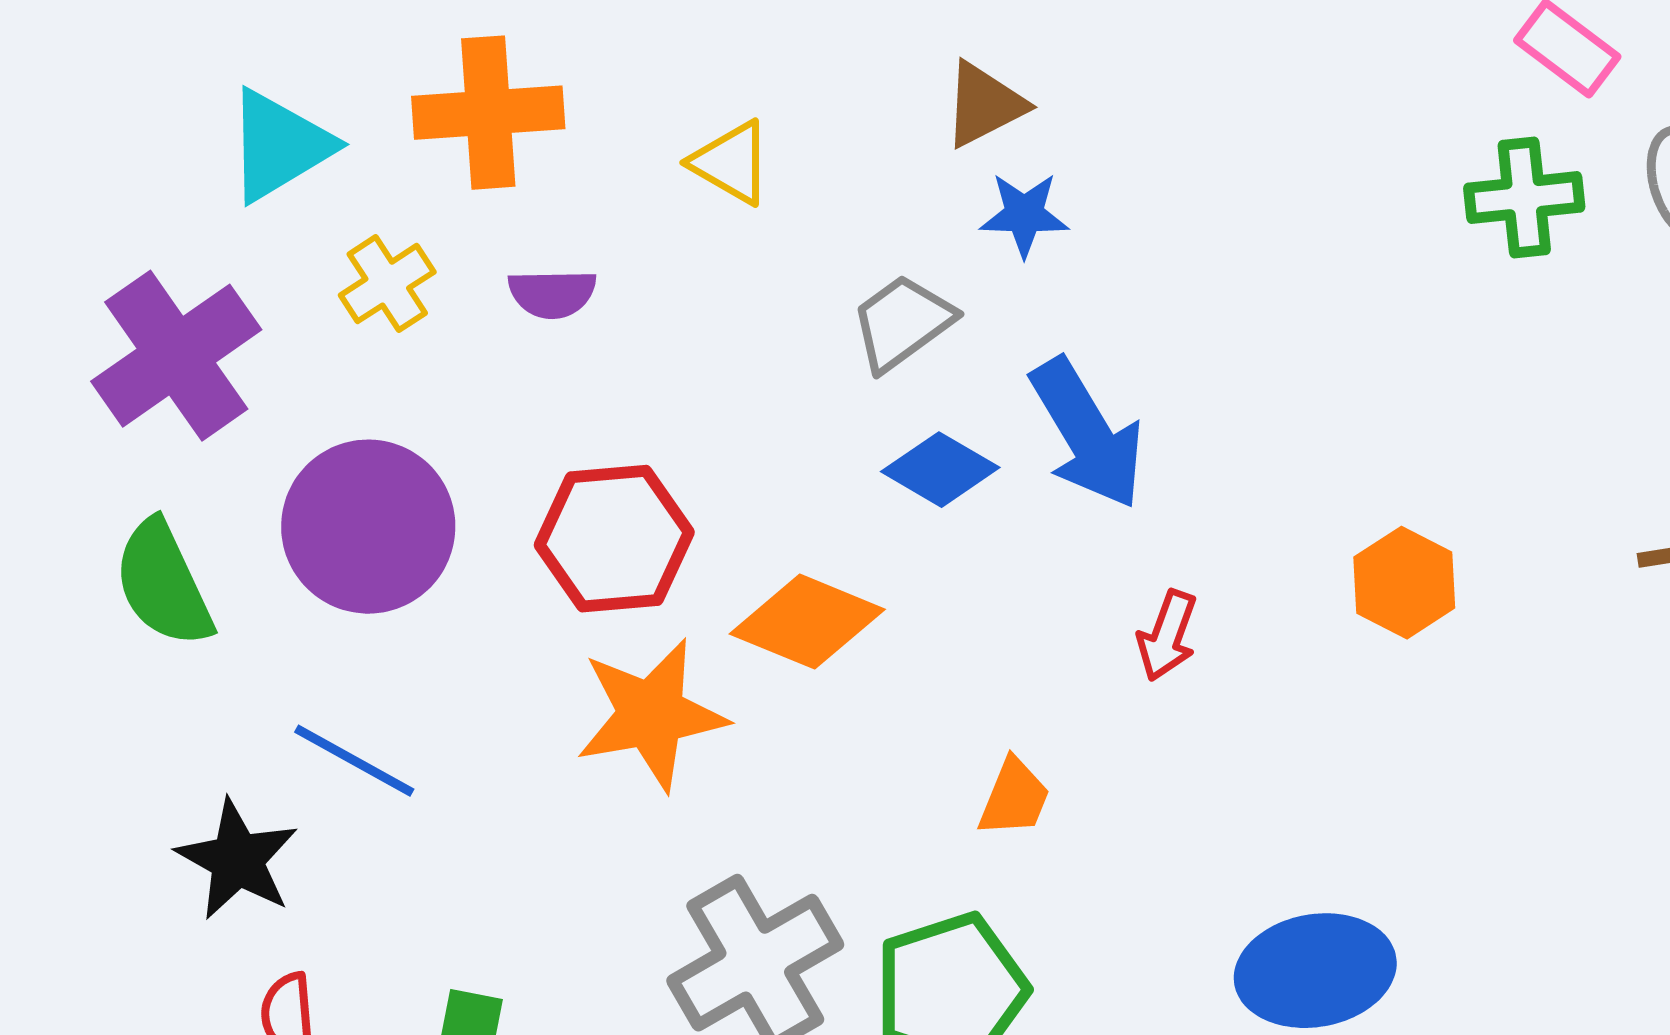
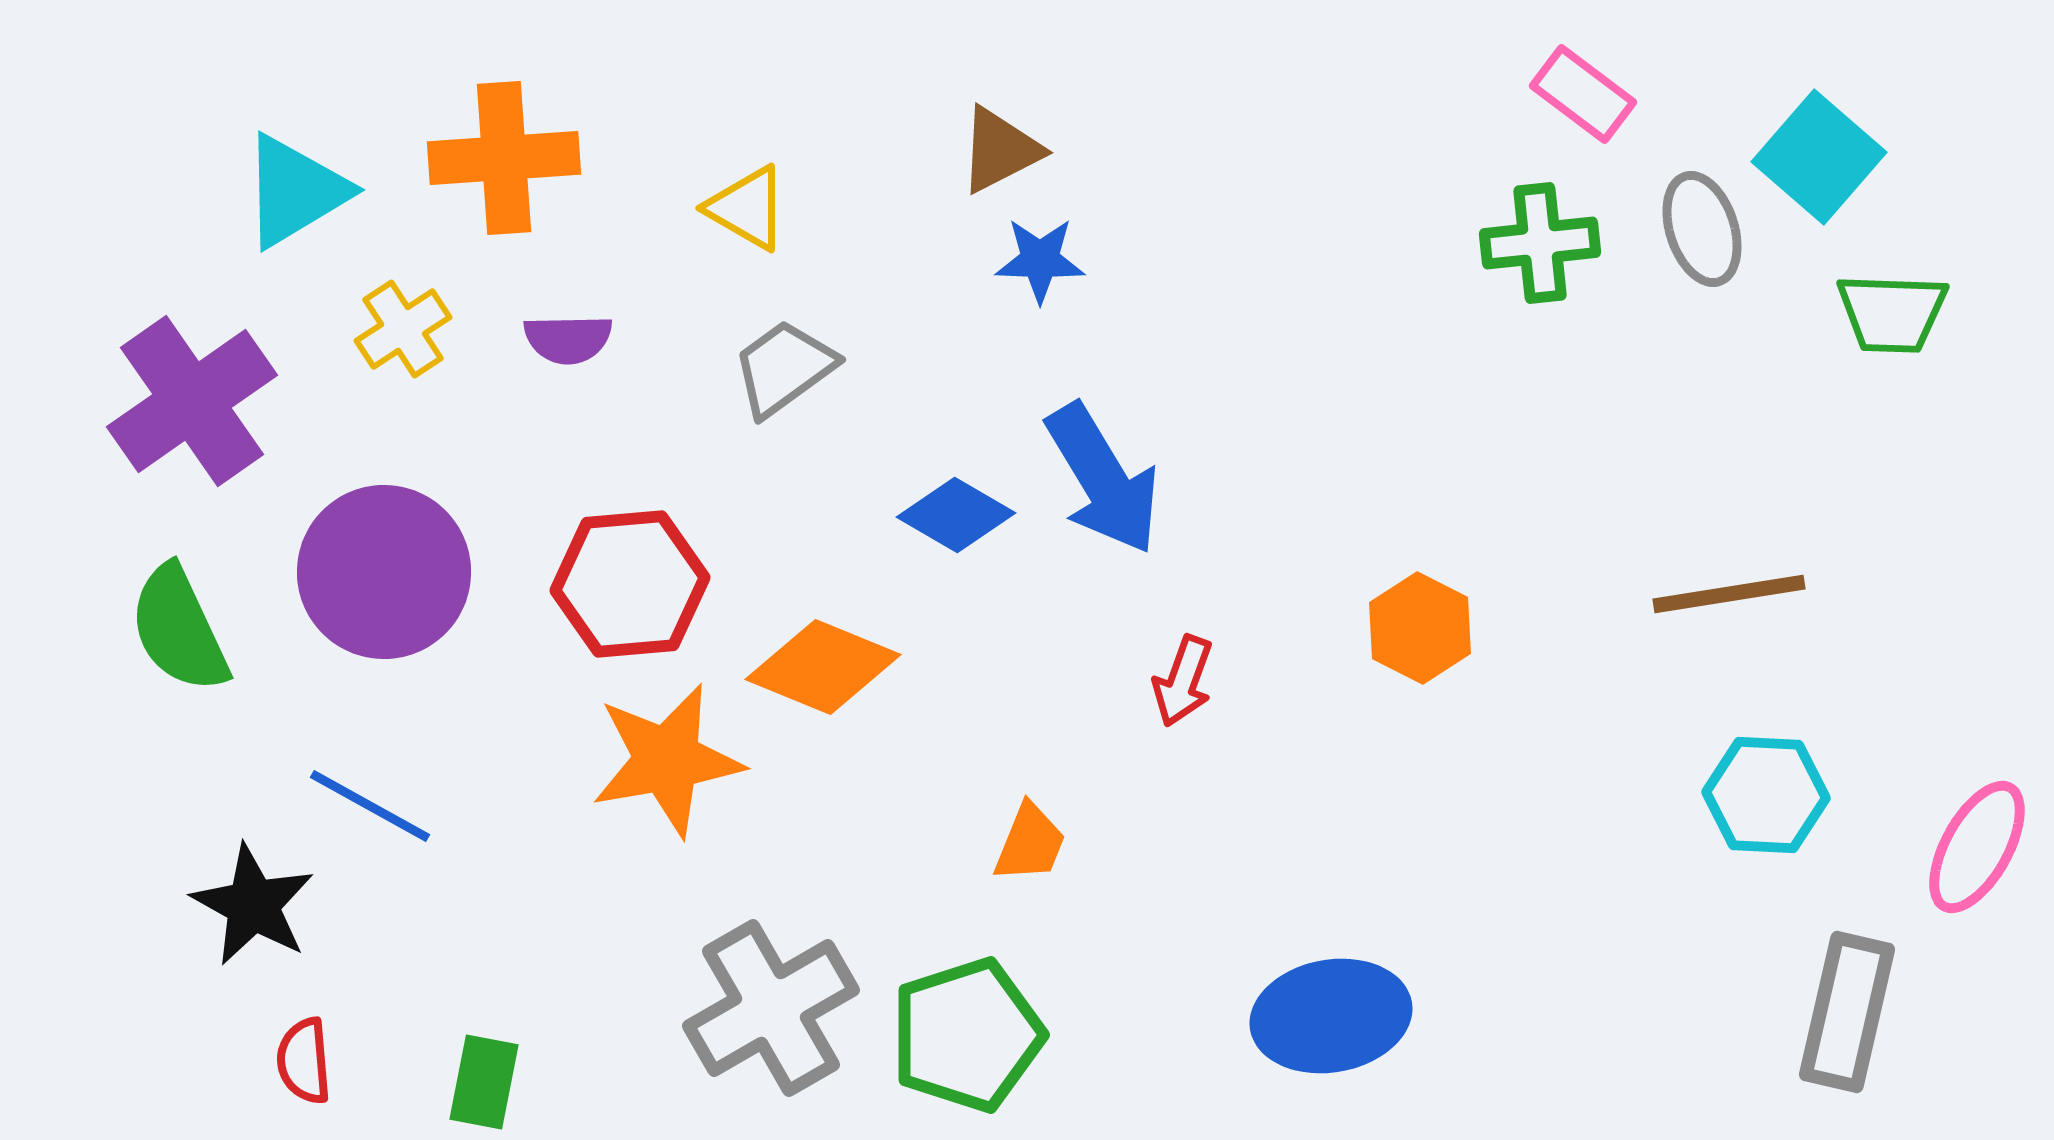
gray trapezoid: (902, 323) -> (784, 368), moved

